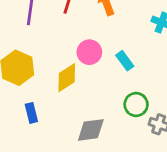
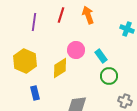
green circle: (136, 104) -> (109, 76), moved

